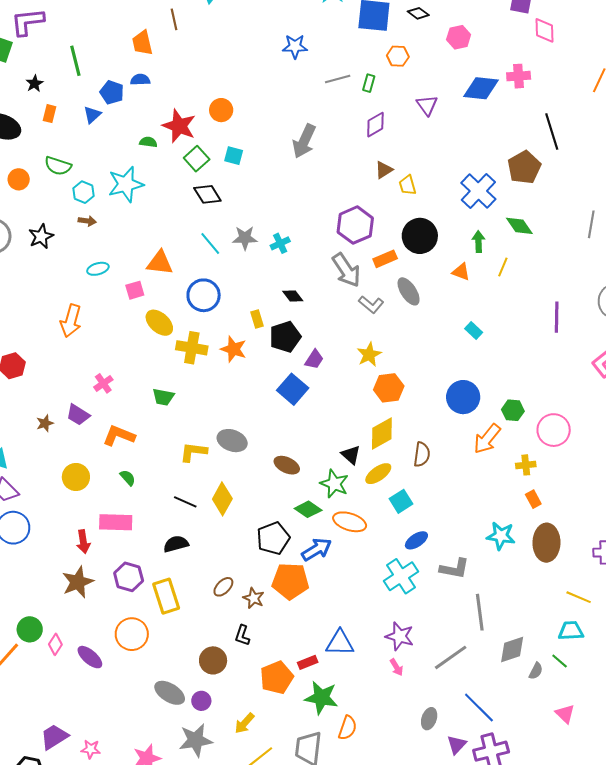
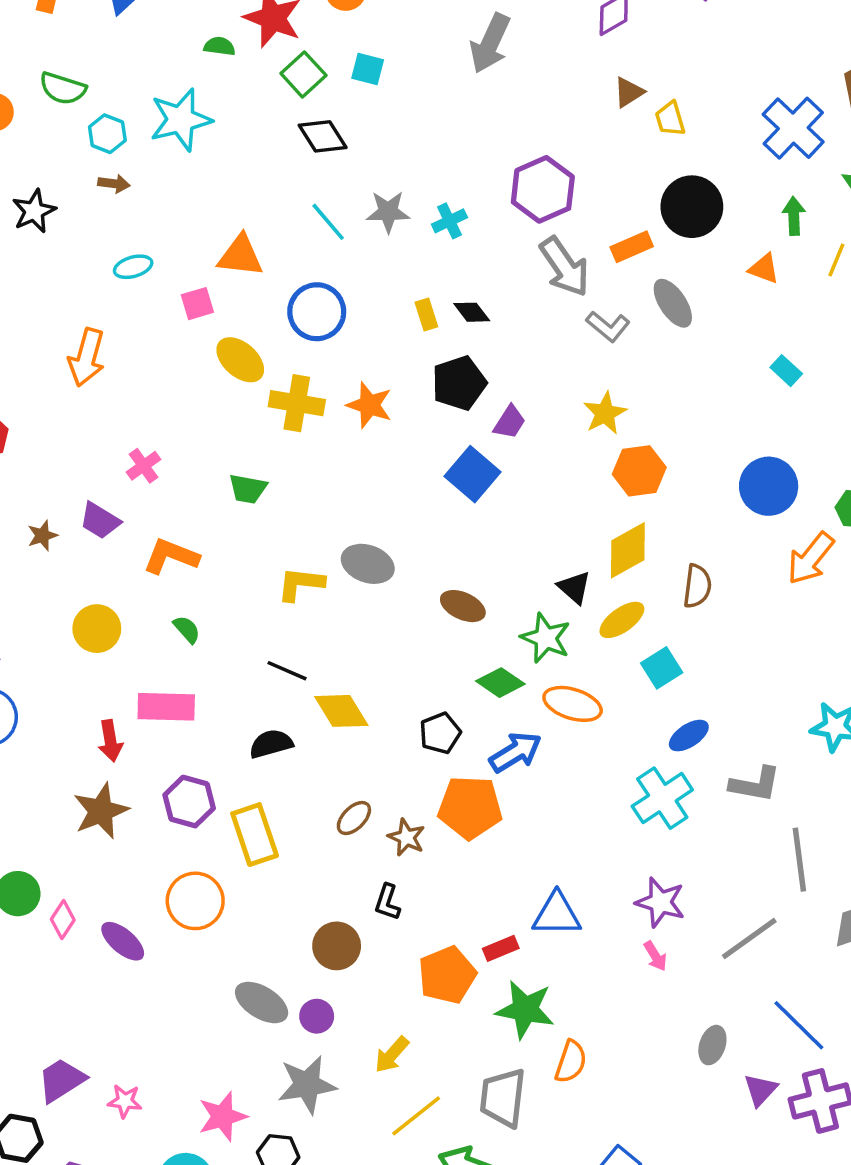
purple hexagon: (355, 225) -> (543, 189), moved
yellow rectangle: (257, 319) -> (426, 315), moved
yellow diamond: (222, 499) -> (341, 711), moved, turned -60
black pentagon: (273, 538) -> (440, 733), size x0.7

